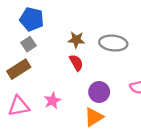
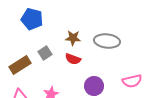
gray square: (28, 44) -> (45, 53), moved
red semicircle: (76, 63) -> (73, 59), turned 140

